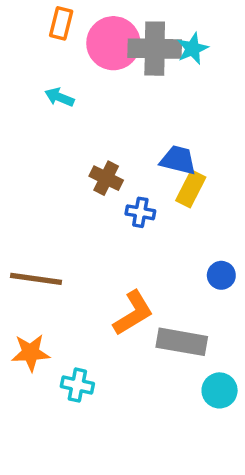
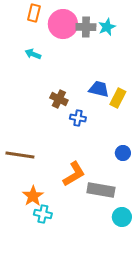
gray cross: (155, 49) -> (86, 27), size x0.7
yellow rectangle: (191, 189) -> (118, 98), moved
orange star: (31, 353) -> (33, 196), moved, turned -30

